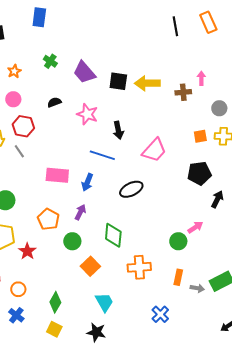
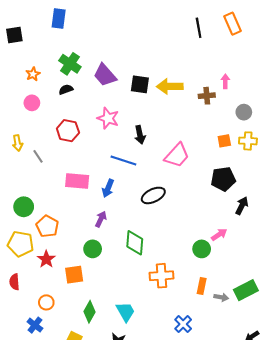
green cross: (50, 61) -> (70, 64), size x1.5
black semicircle: (54, 102) -> (66, 89), moved
red hexagon: (23, 126) -> (68, 131), moved
orange pentagon: (48, 219) -> (47, 226), moved
orange square: (90, 266) -> (74, 275), moved, turned 36
orange circle: (18, 289) -> (46, 302), moved
green diamond: (55, 302) -> (90, 312), moved

